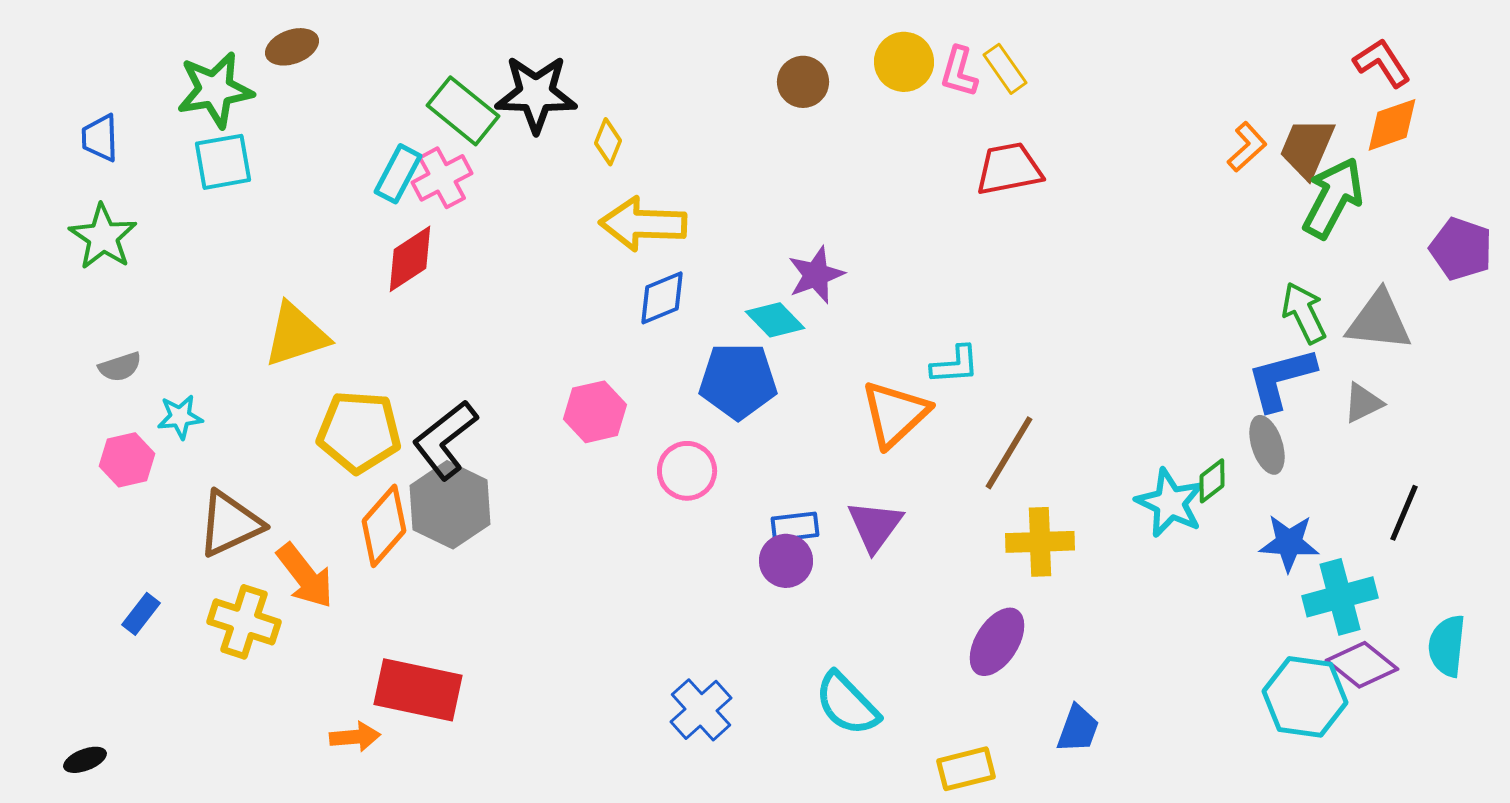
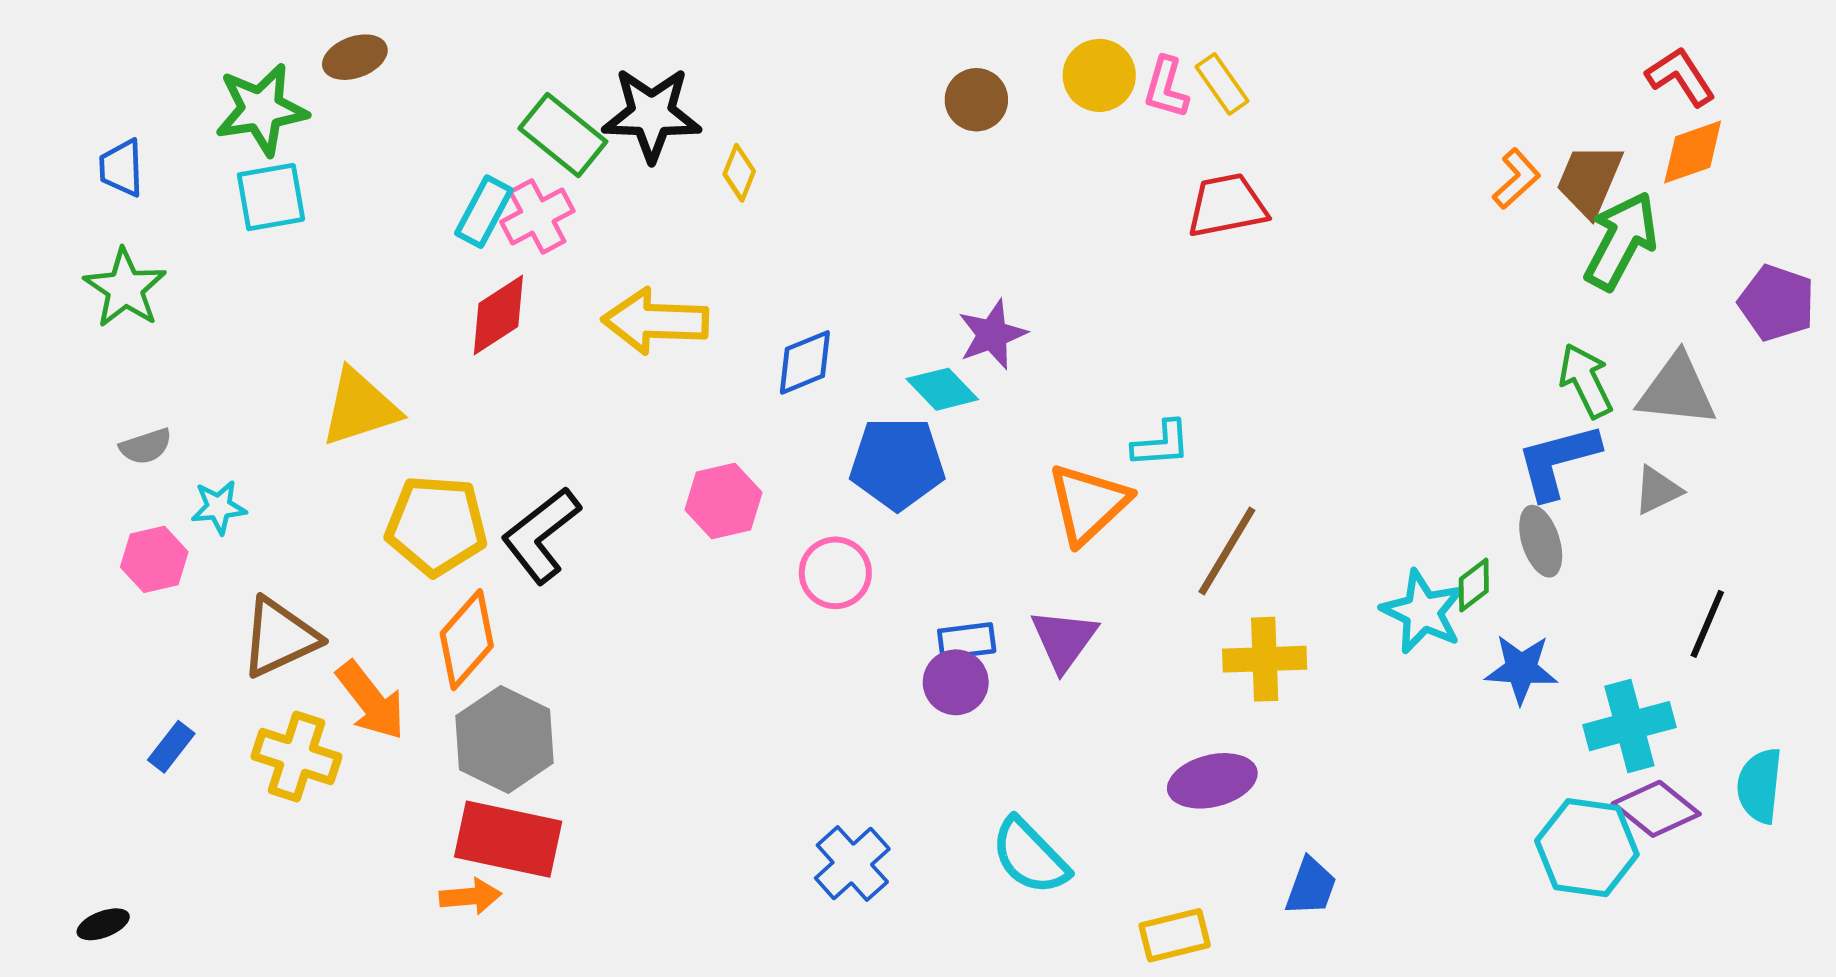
yellow arrow: (643, 224) -> (655, 321), moved
gray hexagon: (450, 505) -> (504, 739), moved
blue star: (1289, 543) -> (1521, 669), moved
purple ellipse: (997, 642) -> (1212, 781), turned 44
orange arrow: (355, 737) -> (470, 896), moved

